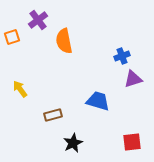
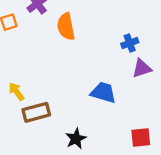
yellow arrow: (20, 89) -> (16, 91), moved
brown rectangle: (53, 115) -> (36, 112), moved, size x1.4

